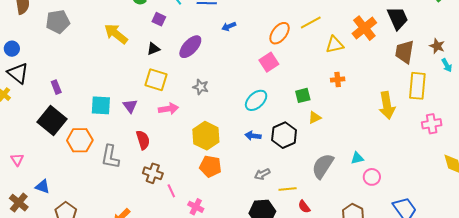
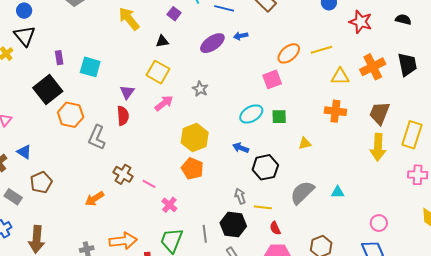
purple ellipse: (190, 47) -> (212, 43), moved
brown trapezoid: (405, 52) -> (380, 113), moved
orange cross: (338, 79) -> (335, 111), size x1.5
green square: (303, 95) -> (279, 117), moved
cyan square: (101, 105) -> (90, 67), moved
pink arrow: (168, 109) -> (164, 103), turned -42
black hexagon: (284, 135) -> (265, 167), moved
red semicircle: (143, 140) -> (123, 116), moved
brown cross: (153, 173) -> (123, 174), moved
gray arrow: (262, 174) -> (240, 196), moved, turned 84
pink circle: (372, 177) -> (379, 223), moved
pink line: (171, 191) -> (149, 184), turned -48

